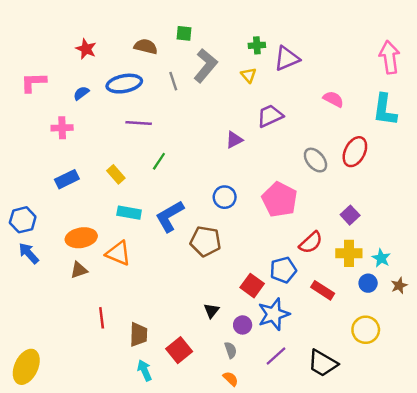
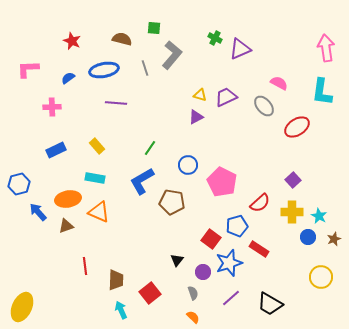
green cross: (257, 45) -> (215, 38), turned 32
yellow triangle: (249, 75) -> (200, 95), moved, turned -32
red ellipse: (355, 152) -> (297, 127), turned 30
gray ellipse: (315, 160) -> (264, 106), moved
green line: (159, 161) -> (150, 148), moved
pink pentagon: (280, 199) -> (222, 182), moved
cyan rectangle: (129, 213) -> (95, 178), moved
blue arrow: (29, 253) -> (38, 212), moved
red rectangle: (323, 290) -> (259, 249), moved
yellow circle: (366, 330) -> (321, 277), moved

